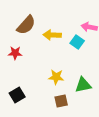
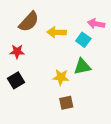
green triangle: (83, 85) -> (82, 66), moved
black square: (17, 95) -> (16, 80), moved

